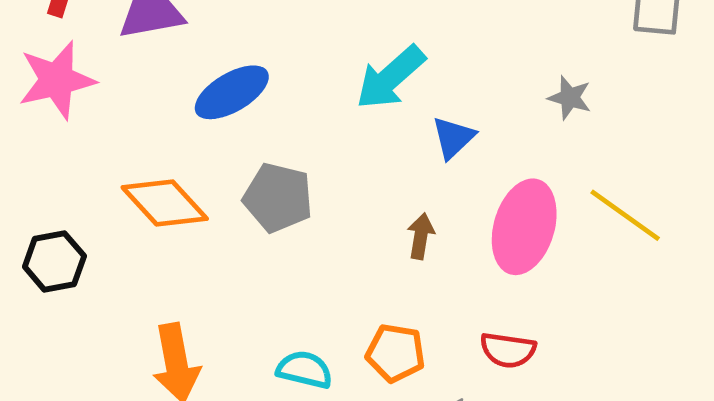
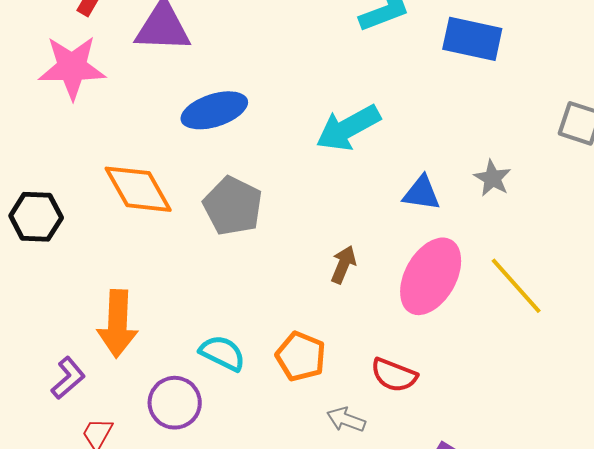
blue triangle: (453, 138) -> (422, 193), moved, turned 39

